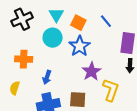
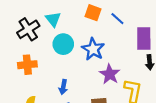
cyan triangle: (56, 15) -> (53, 19), moved
orange square: (78, 23) -> (93, 13), moved
orange cross: (24, 59) -> (27, 65), moved

